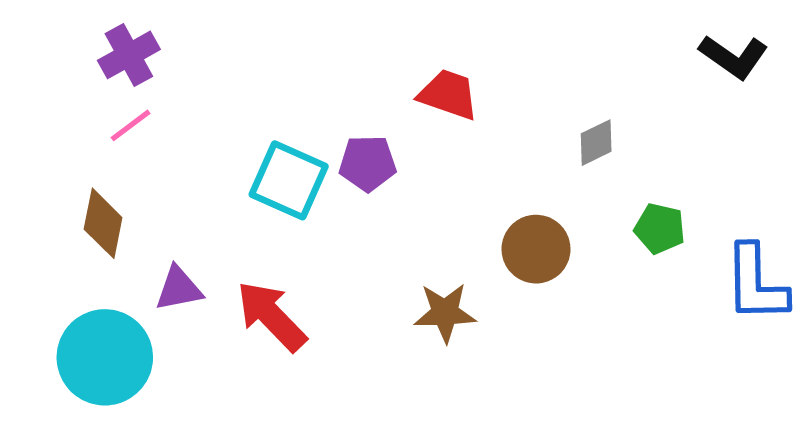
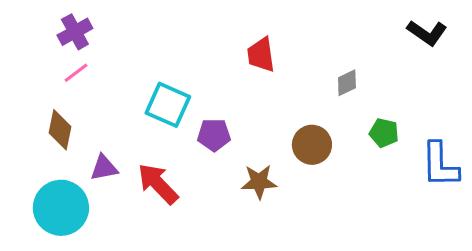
red trapezoid: (448, 94) -> (261, 55), turned -117
purple pentagon: (368, 163) -> (214, 135), moved

